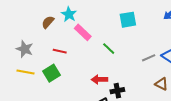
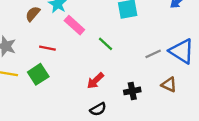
red arrow: (99, 79) -> (95, 81), turned -42
black cross: (117, 91) -> (132, 91), moved

